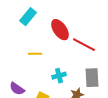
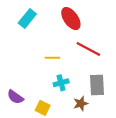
red ellipse: (60, 30) -> (71, 19), moved
yellow line: (35, 54) -> (52, 58), moved

